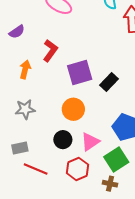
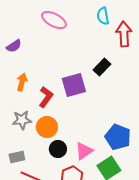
red L-shape: (50, 51) -> (46, 97), moved
black rectangle: (109, 82) -> (102, 67), moved
orange circle: (73, 109) -> (47, 127), moved

